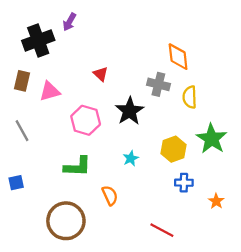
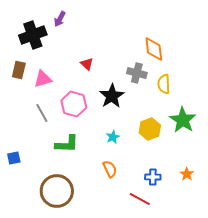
gray line: (22, 131) -> (42, 113), moved
blue cross: (184, 183) -> (153, 177), moved
orange semicircle: (110, 195) -> (110, 169), moved

